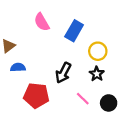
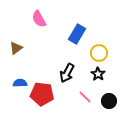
pink semicircle: (42, 22) -> (39, 19), moved
blue semicircle: (18, 67) -> (20, 83), moved

